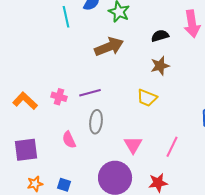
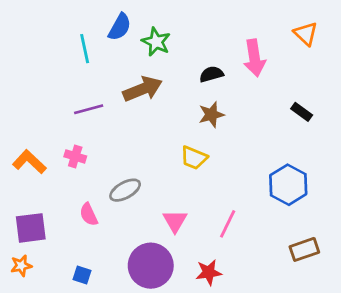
purple line: (90, 93) -> (89, 109), moved
gray ellipse: (96, 122) -> (125, 190), turned 55
orange star: (35, 184) -> (21, 266), moved

